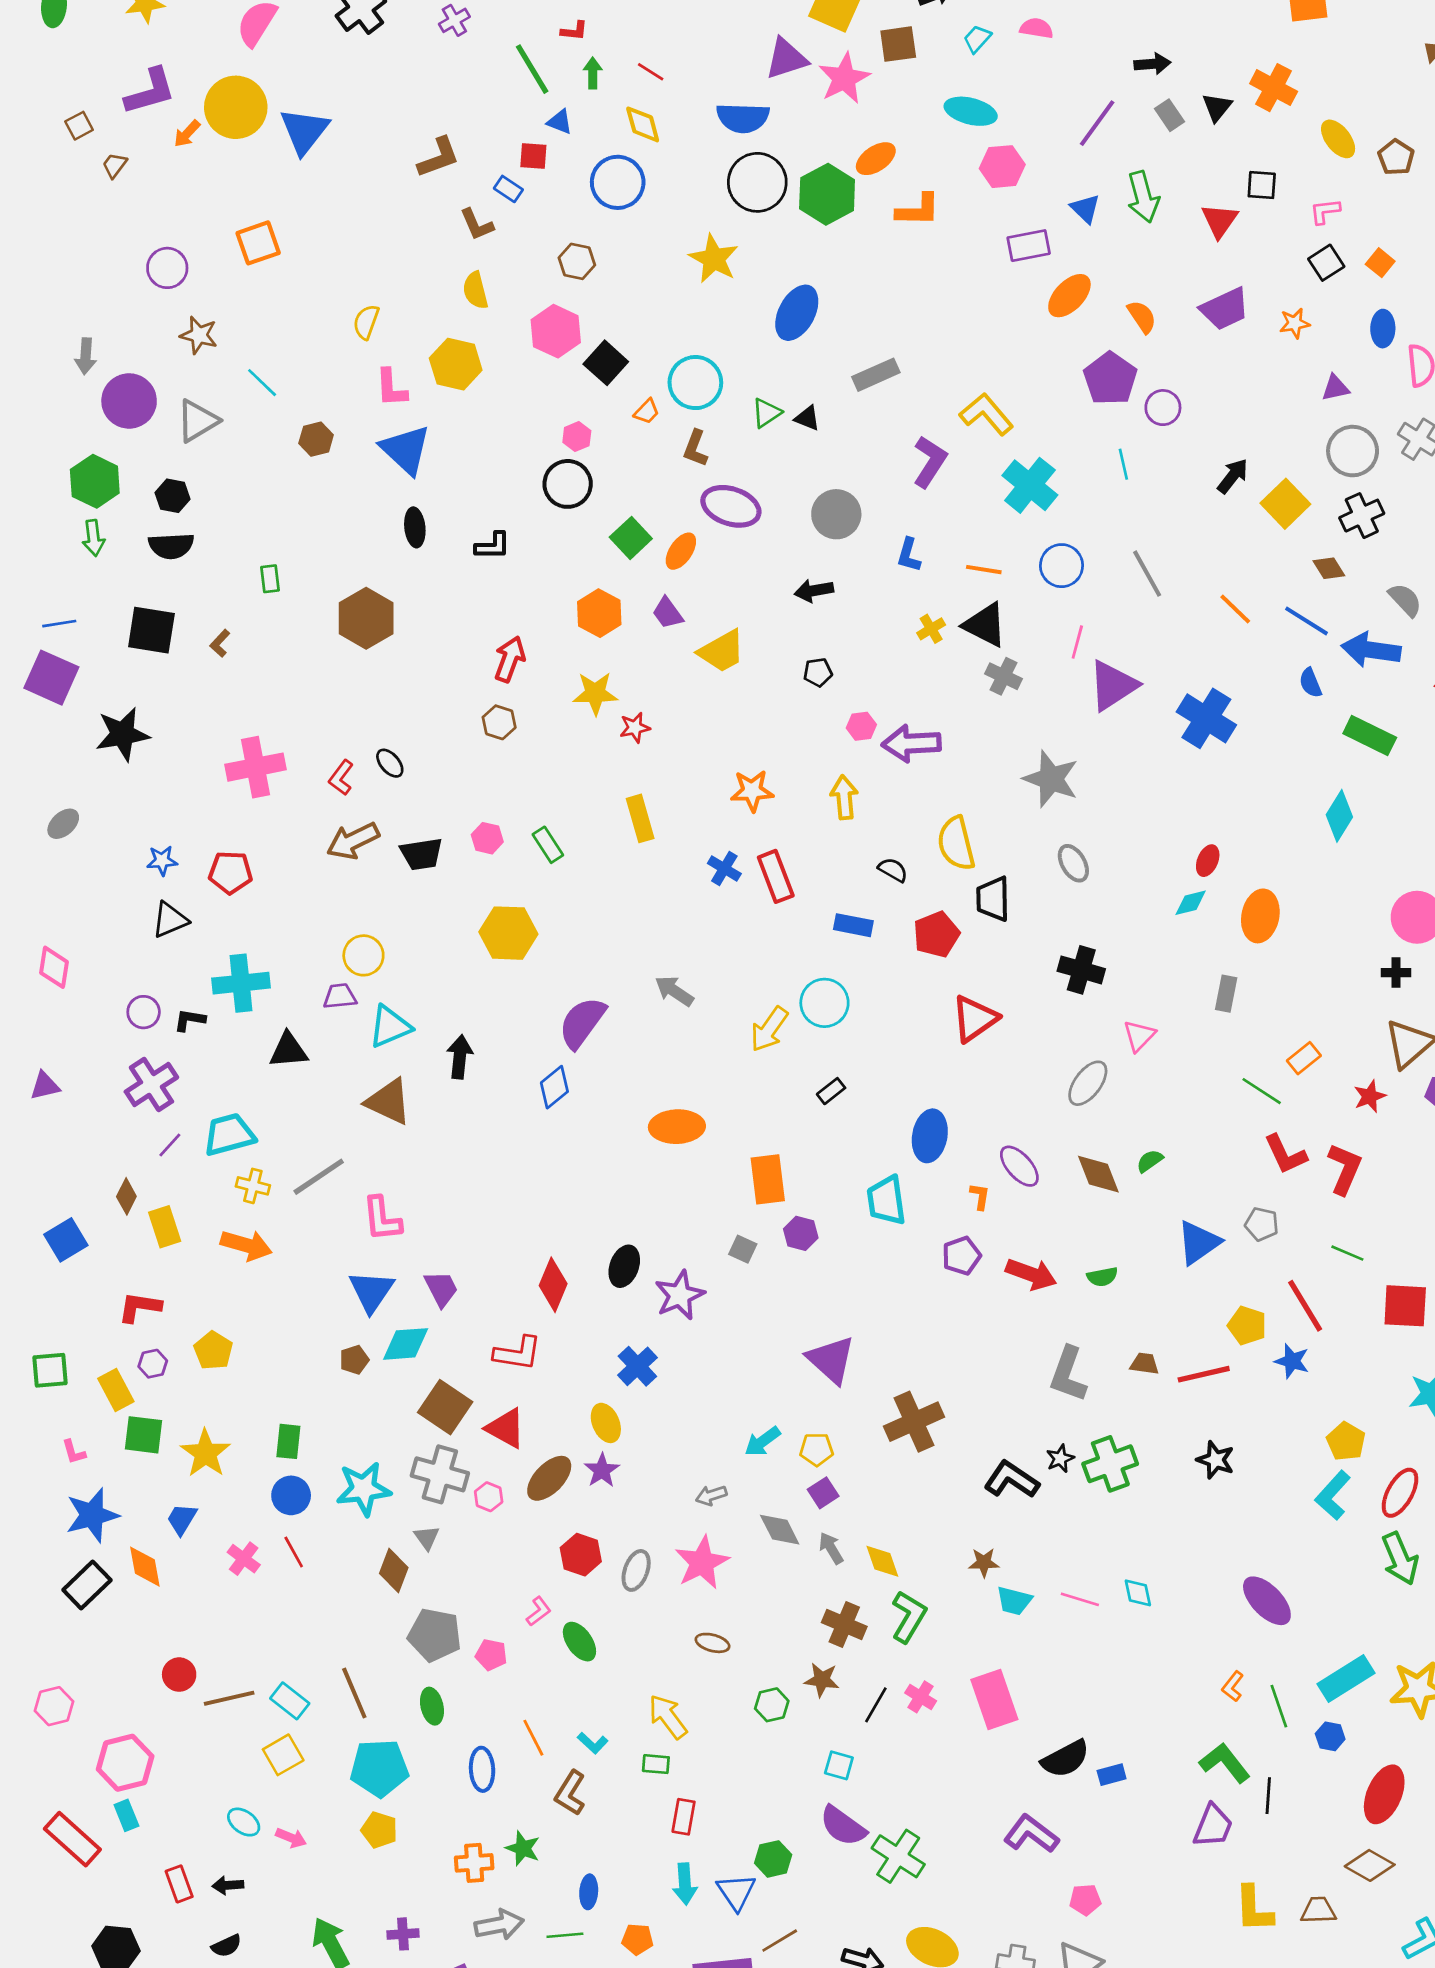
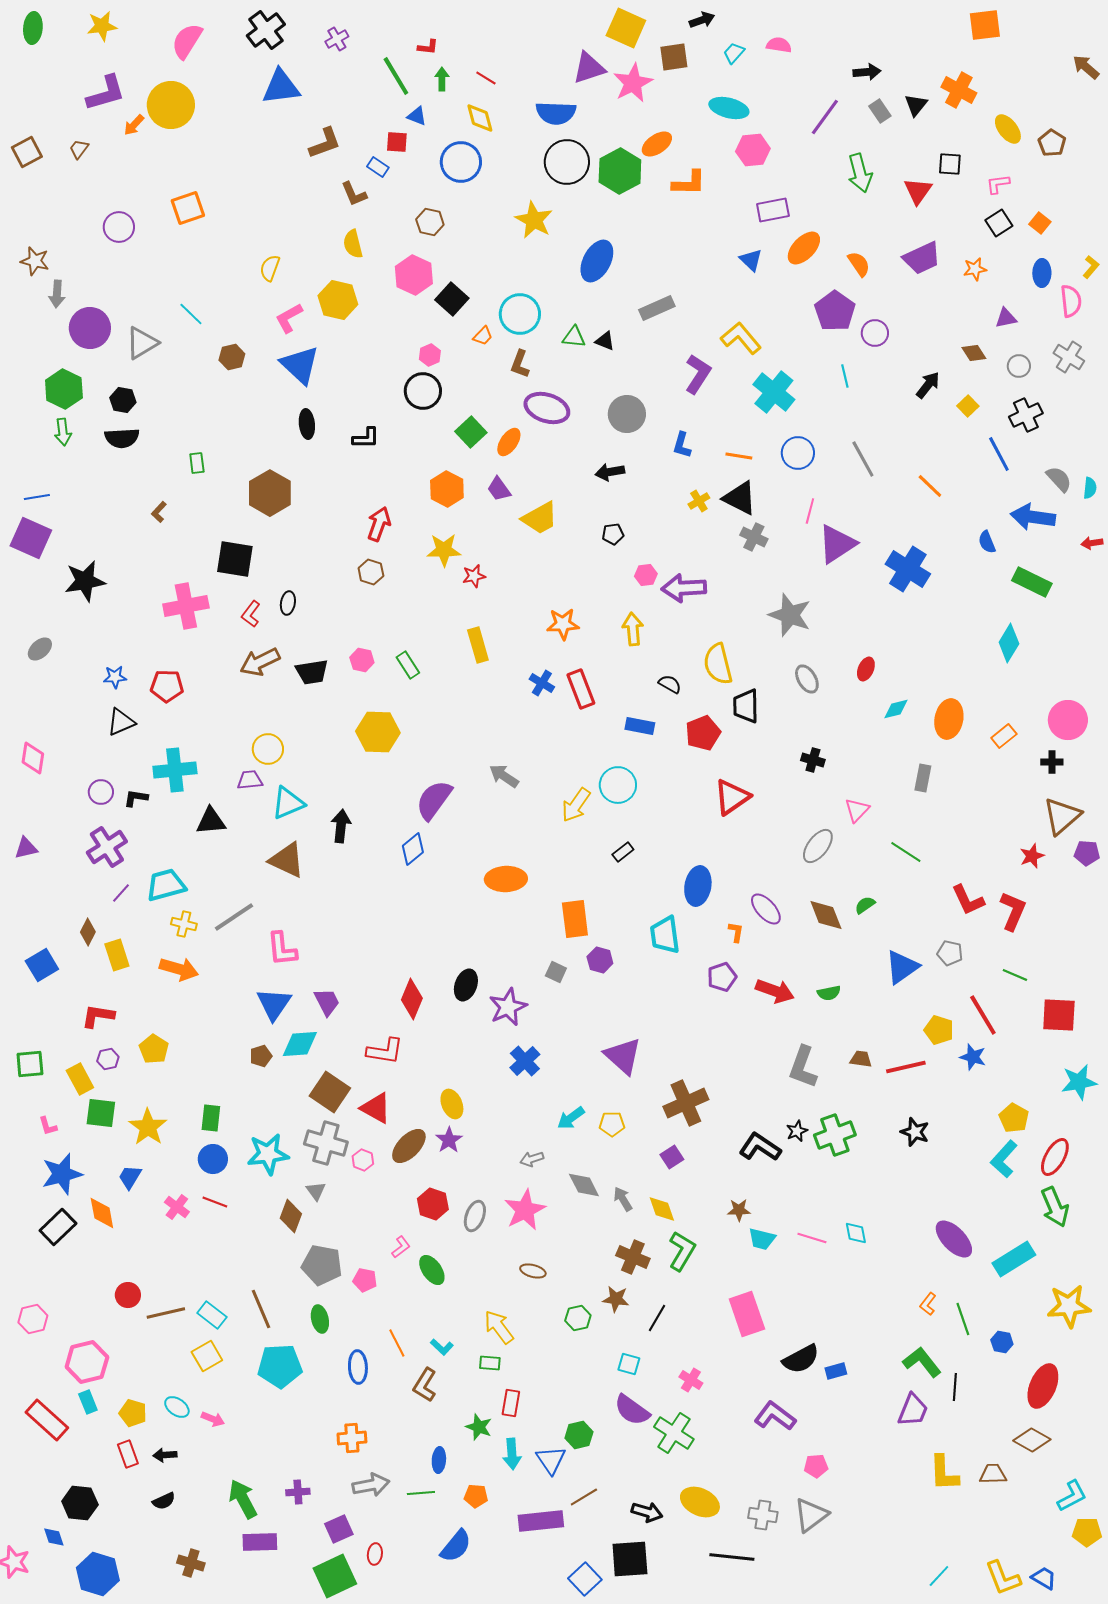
brown square: (79, 126) -> (27, 152), moved, size x1.4
blue triangle: (304, 131) -> (281, 87), moved, turned 45
blue triangle: (1085, 209) -> (751, 260), moved
brown star: (199, 335) -> (35, 261), moved
pink L-shape: (391, 388) -> (289, 318), turned 64
green triangle: (766, 413) -> (574, 337), turned 40
gray circle: (1353, 451) -> (1019, 366), size x0.6
yellow square: (1285, 504) -> (968, 406), size x0.6
brown diamond: (1329, 568) -> (974, 353), moved
blue line: (1306, 621) -> (999, 454), moved, turned 30
black square: (151, 630) -> (235, 559), moved
black ellipse: (390, 763) -> (288, 603), turned 50
red ellipse: (1208, 861) -> (866, 669), moved
black cross: (1081, 970) -> (813, 760), size x0.7
orange rectangle: (1304, 1058) -> (1004, 736), moved
green line: (1262, 1091) -> (906, 852), moved
blue cross: (637, 1366) -> (525, 1061), moved
purple square: (823, 1493) -> (672, 1157), moved
red line: (294, 1552) -> (215, 1202), turned -40
cyan rectangle: (1346, 1678) -> (1014, 1259), moved
pink cross: (921, 1697) -> (691, 1380), moved
yellow pentagon: (379, 1830) -> (133, 1413), moved
green star: (523, 1848) -> (479, 1427), moved

